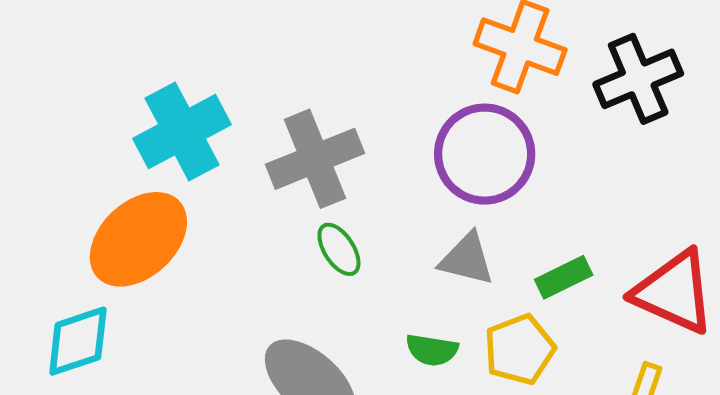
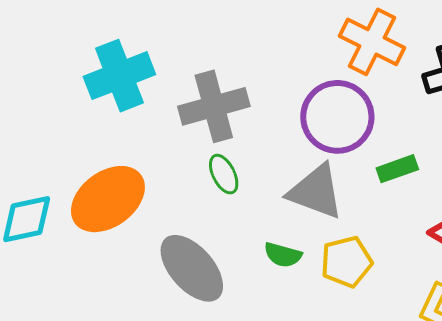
orange ellipse: (138, 239) -> (108, 199), moved
gray triangle: (467, 259) -> (316, 192), size x1.4
green rectangle: (564, 277) -> (397, 169), moved

